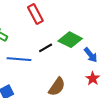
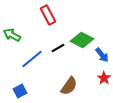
blue line: (19, 59) -> (32, 59), turned -45

